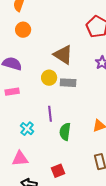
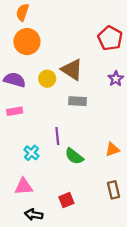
orange circle: (23, 30) -> (27, 42), size x1.5
yellow circle: (49, 78) -> (47, 79), moved
green semicircle: (65, 132) -> (74, 156), turned -60

